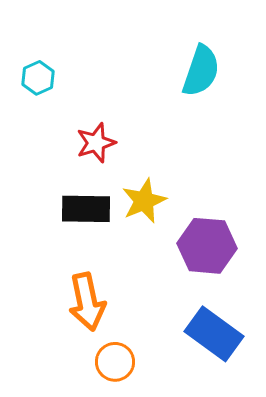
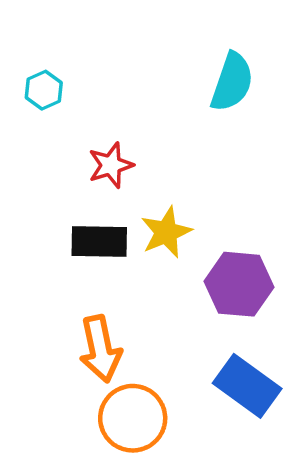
orange circle: (115, 362) -> (133, 418), size x1.5

